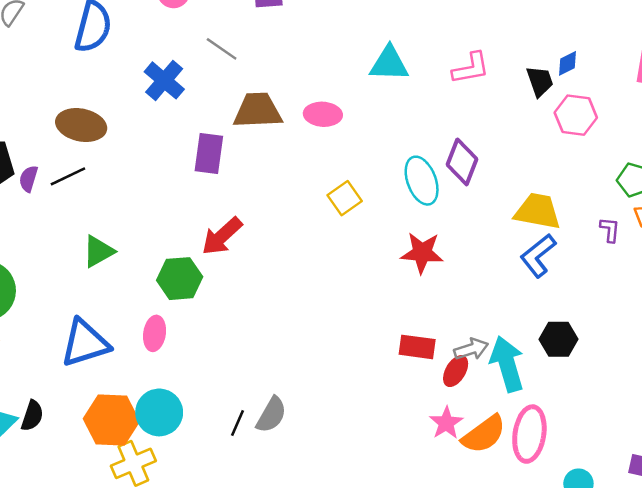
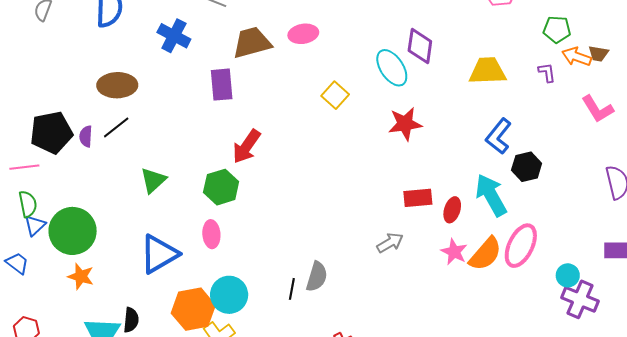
blue L-shape: (538, 256) -> (499, 136), moved
gray arrow: (471, 349) -> (390, 243), moved
pink ellipse: (529, 434) -> (521, 246), turned 30

